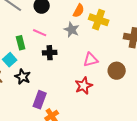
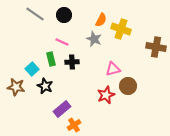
green rectangle: (21, 43) -> (51, 59), moved
brown circle: (117, 71) -> (128, 86), moved
purple rectangle: (40, 100) -> (62, 109), turned 30

